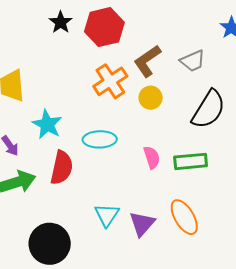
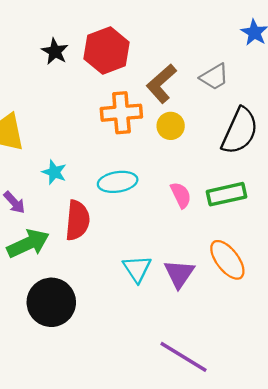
orange cross: (110, 81) -> (121, 113), turned 36
cyan star: (47, 124) -> (54, 172), size x0.7
black circle: (50, 244) -> (51, 302), moved

